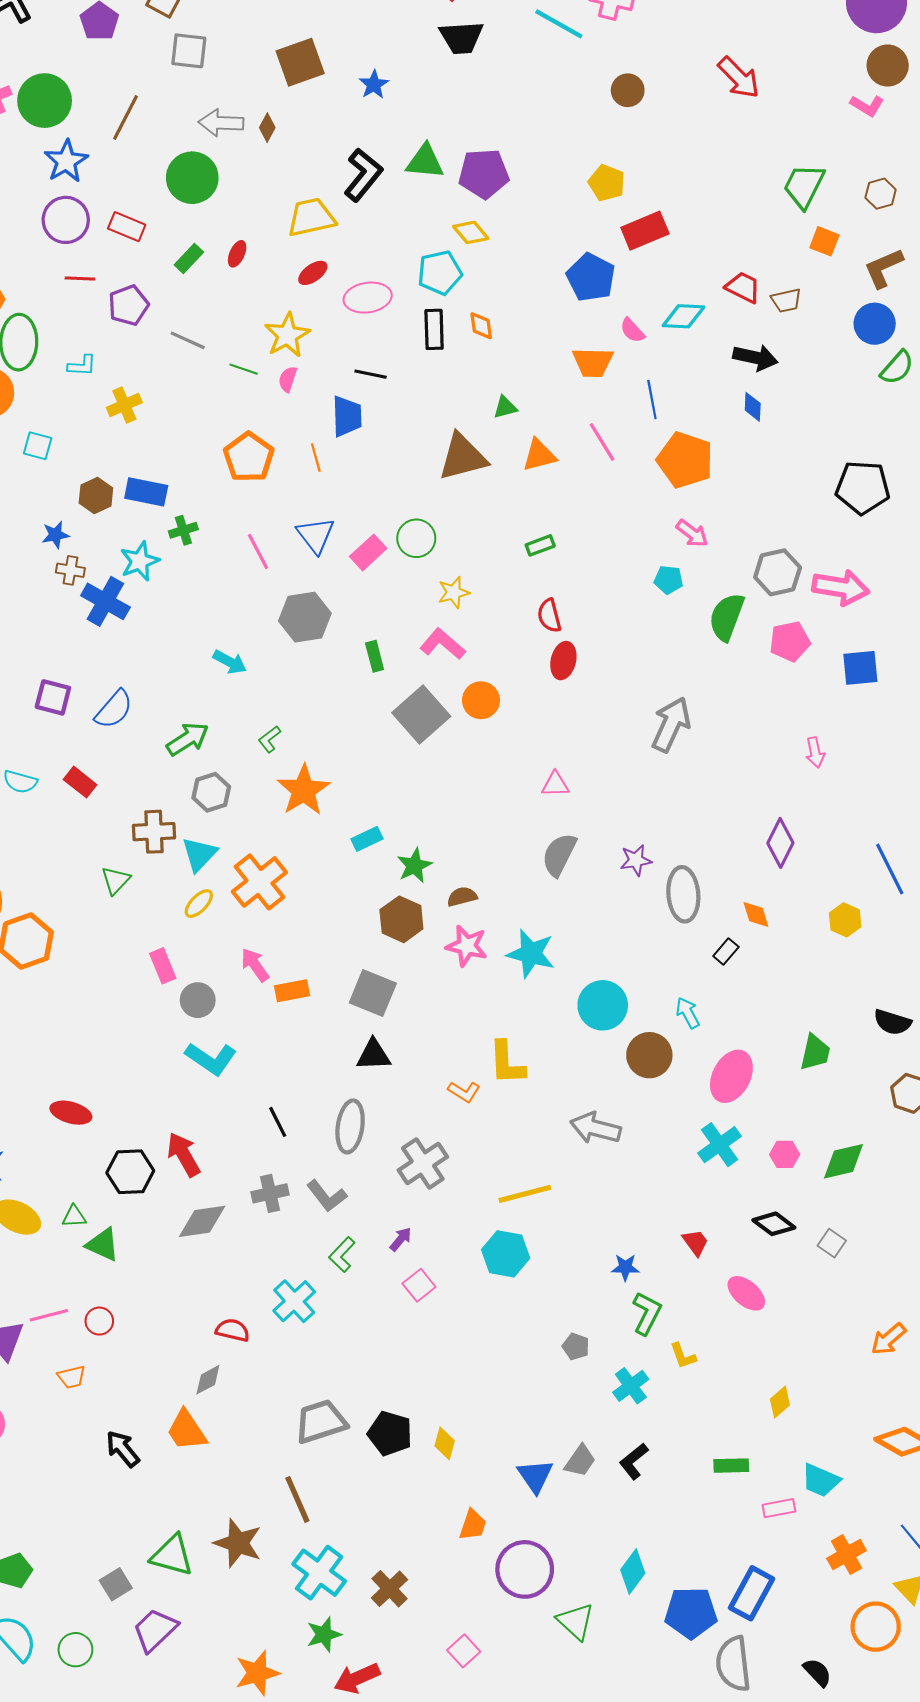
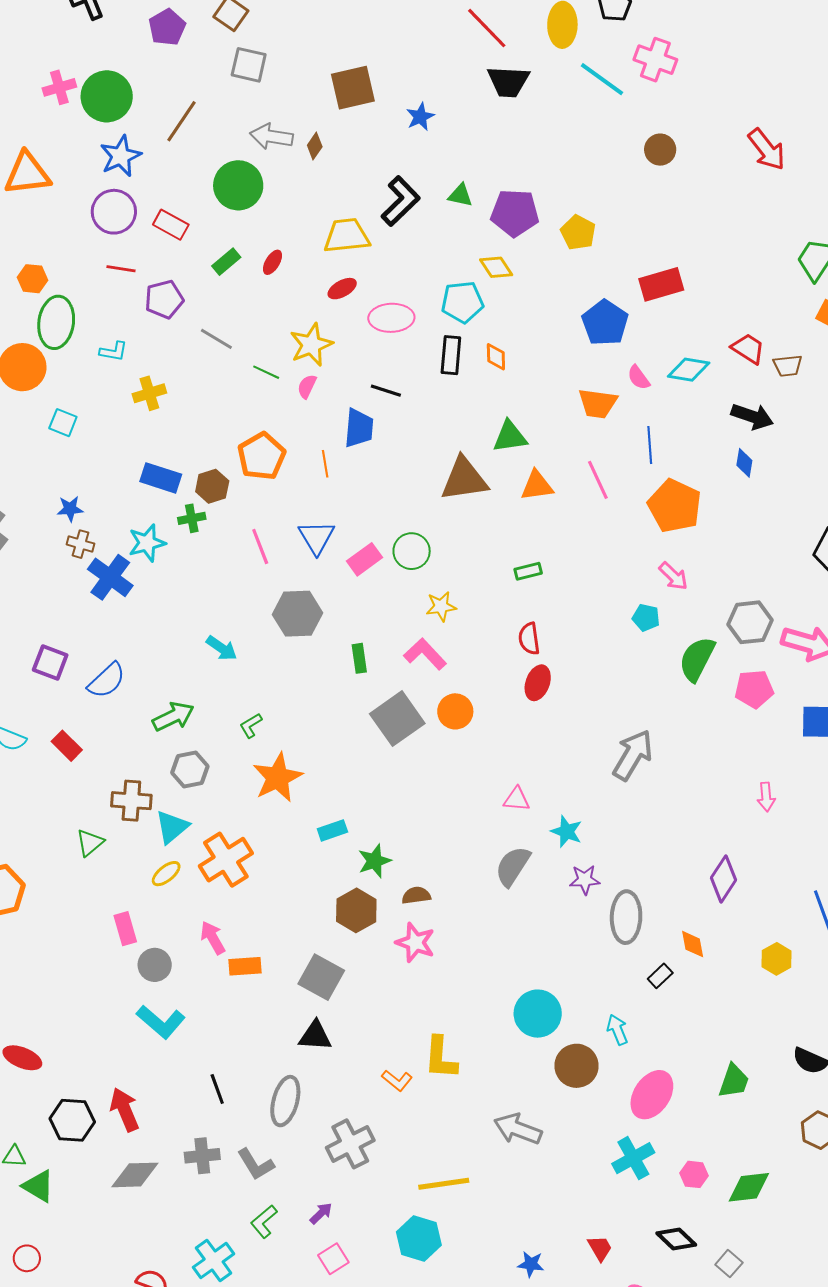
green triangle: (425, 162) -> (460, 195), size x0.7
yellow pentagon: (607, 183) -> (578, 233), moved
green triangle: (505, 407) -> (510, 437), size x1.5
brown hexagon: (96, 496) -> (212, 486), moved
cyan star: (531, 954) -> (567, 832), moved, size x0.7

